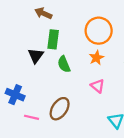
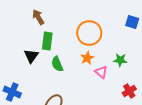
brown arrow: (43, 13) -> (38, 17), turned 35
pink triangle: (98, 86) -> (101, 72), moved

